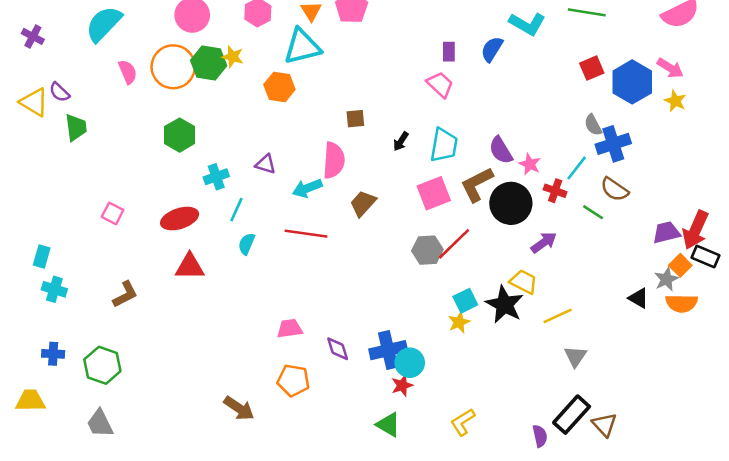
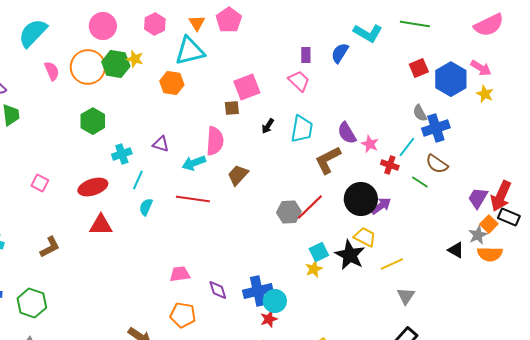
pink square: (434, 193) -> (247, 87), moved
black circle: (511, 203) -> (361, 199), moved
purple trapezoid: (666, 232) -> (478, 198), turned -45

